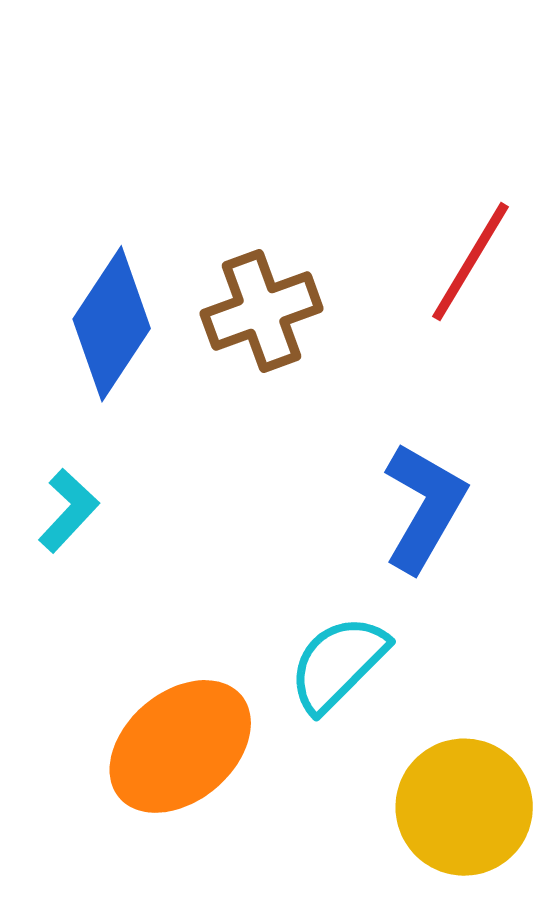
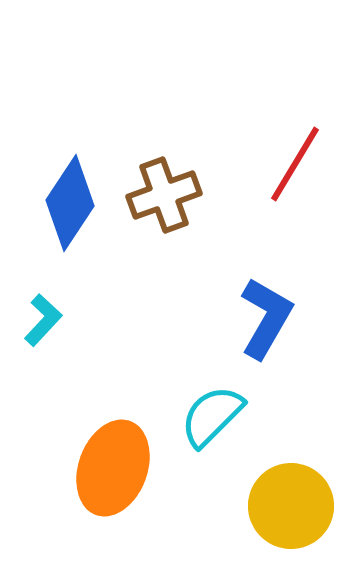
orange ellipse: (180, 746) -> (113, 468), turned -30

